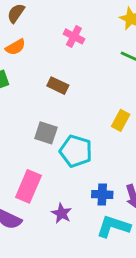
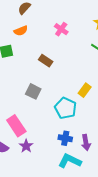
cyan pentagon: (76, 151) -> (66, 108), moved
pink rectangle: (28, 186) -> (16, 126), turned -65
purple star: (62, 213) -> (26, 146), moved

